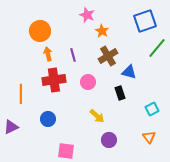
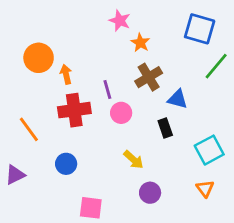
blue square: (145, 21) -> (200, 29), turned 35
orange circle: (40, 31) -> (39, 58), moved
purple line: (73, 55) -> (107, 89), moved
orange line: (21, 94) -> (29, 129), turned -36
cyan square: (152, 109) -> (209, 150), size x1.5

